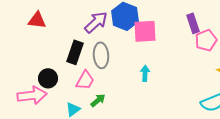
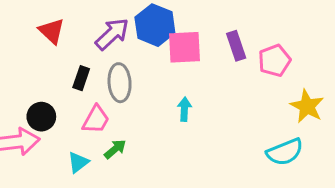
red triangle: (37, 20) -> (52, 31), moved, turned 36
purple rectangle: (193, 23) -> (236, 46), moved
black rectangle: (75, 52) -> (81, 78), size x0.7

